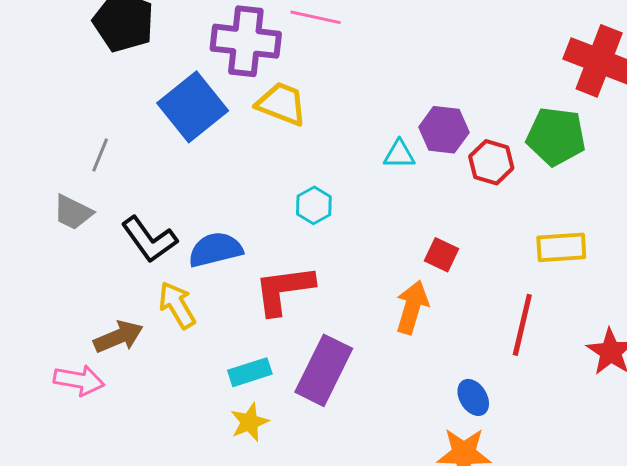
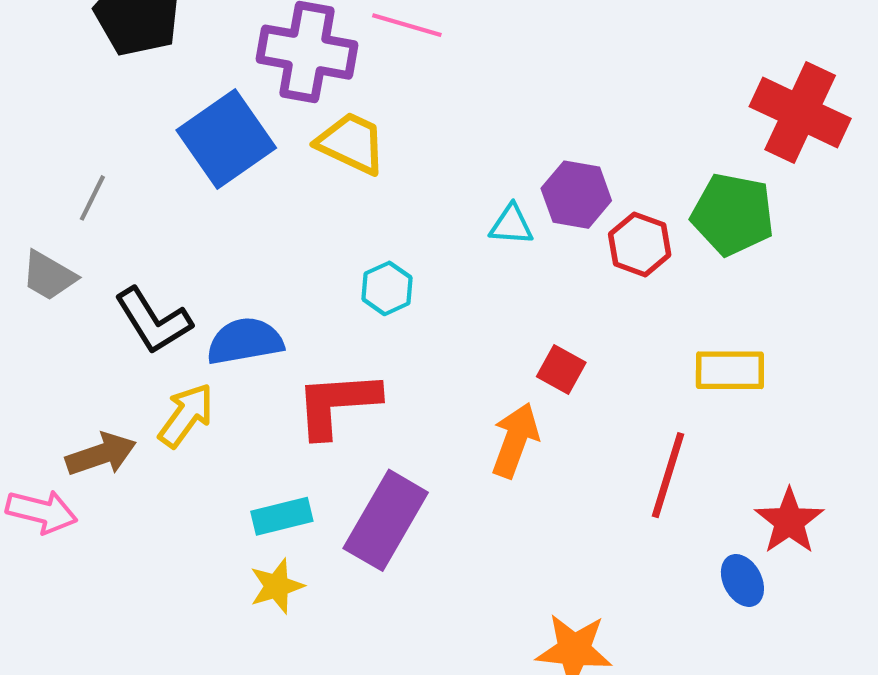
yellow arrow: (177, 305) -> (186, 415), turned 63
blue ellipse: (473, 397) -> (742, 580), moved

